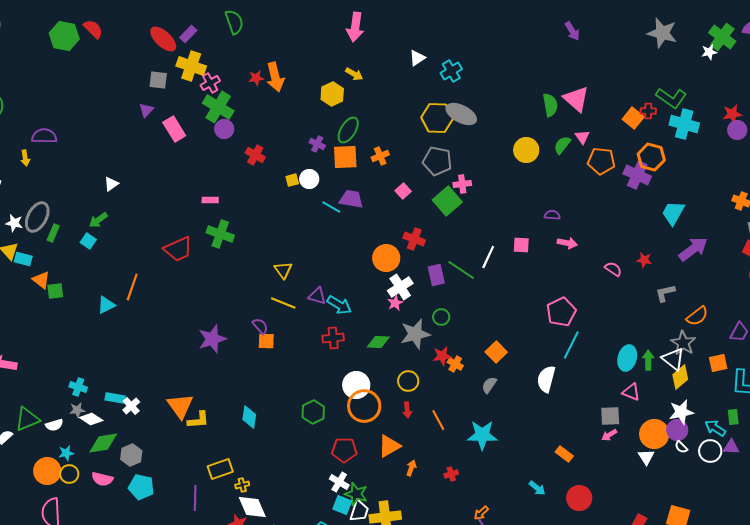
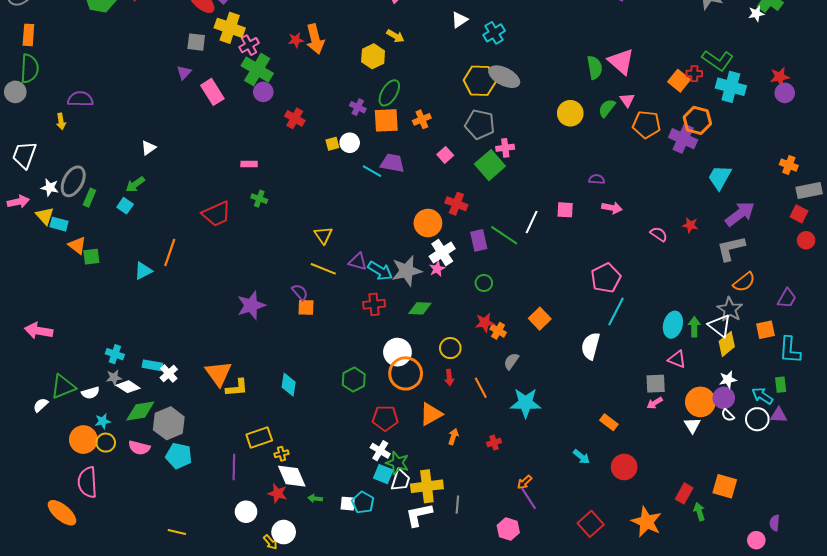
green cross: (220, 234) -> (259, 199), size x0.6
gray L-shape: (665, 293) -> (731, 248), moved, size x1.4
gray star: (415, 334) -> (407, 271), moved
gray semicircle: (489, 385) -> (511, 361), moved
white star: (681, 412) -> (728, 380), size x0.7
gray hexagon: (131, 455) -> (169, 423), size x1.4

